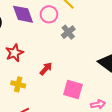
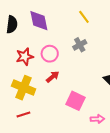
pink circle: (49, 14) -> (50, 54), moved
yellow cross: (18, 84) -> (24, 88), size x1.6

